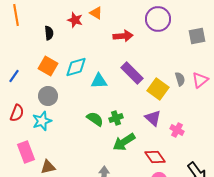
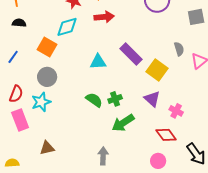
black semicircle: (49, 33) -> (19, 23), moved, turned -80
red arrow: (123, 36) -> (104, 17), moved
cyan diamond: (76, 67) -> (67, 27), moved
gray semicircle: (180, 79) -> (179, 49), moved
pink rectangle: (26, 152) -> (20, 120), moved
red diamond: (155, 157) -> (166, 135), moved

